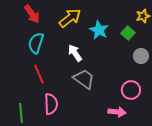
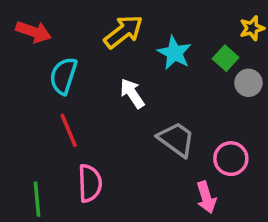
red arrow: (32, 14) -> (33, 32), moved, turned -36
gray circle: (141, 56) -> (248, 83), moved
gray trapezoid: (84, 79) -> (176, 139), moved
pink arrow: (117, 112) -> (206, 197), turned 66

